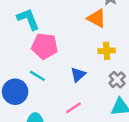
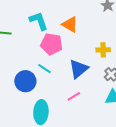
orange triangle: (97, 18) -> (70, 24), moved
blue triangle: (78, 75) -> (79, 69), size x1.5

